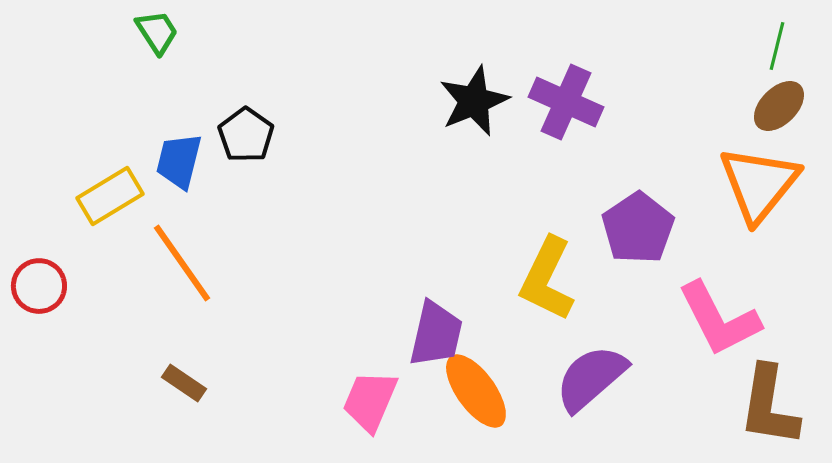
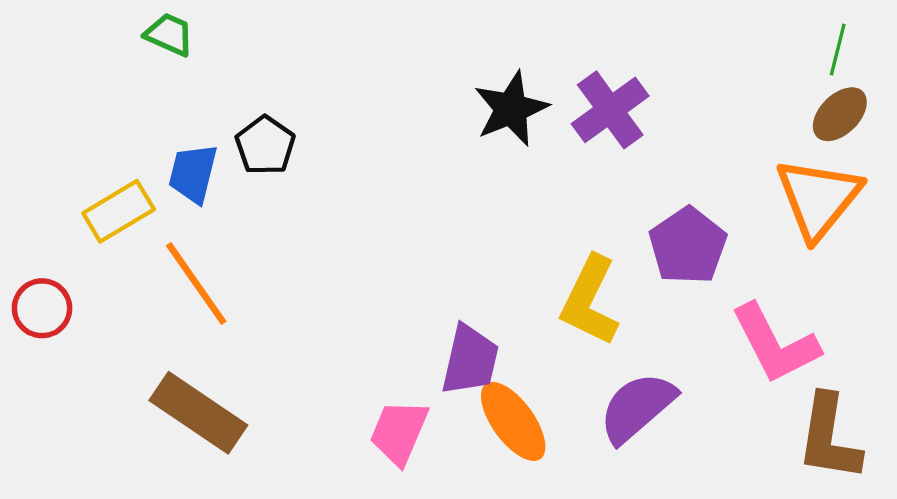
green trapezoid: (157, 32) -> (169, 34), turned -33
purple cross: (566, 102) -> (610, 110), turned 30
brown rectangle: (184, 383) -> (198, 413), size x2.0

